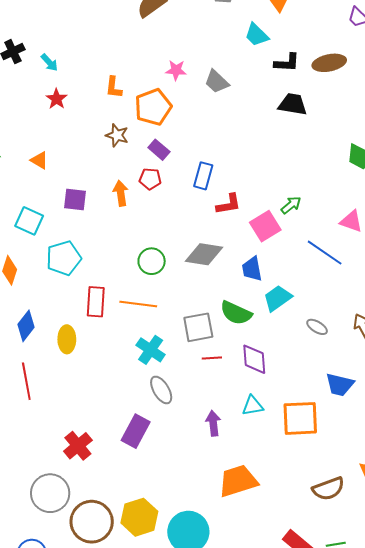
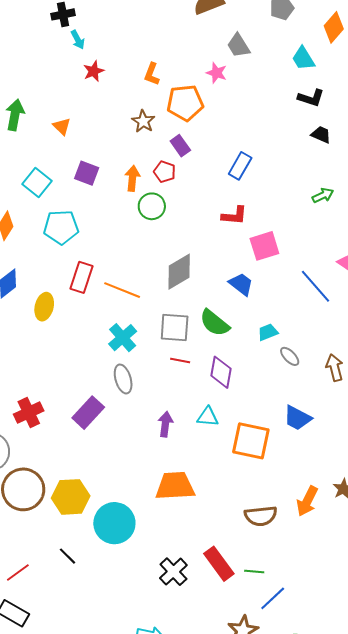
cyan arrow: (49, 63) -> (78, 40), moved
black L-shape: (287, 63) -> (311, 98), moved
gray trapezoid: (217, 82) -> (238, 46), moved
black trapezoid: (293, 104) -> (321, 135), size x0.7
blue rectangle: (203, 176) -> (240, 166), moved
green arrow: (291, 205) -> (323, 195), moved
gray diamond: (204, 254) -> (179, 272), moved, turned -54
green circle: (152, 261) -> (152, 206), moved
blue trapezoid: (252, 269) -> (241, 284), turned 124
cyan trapezoid: (278, 298) -> (268, 332), moved, size x0.7

